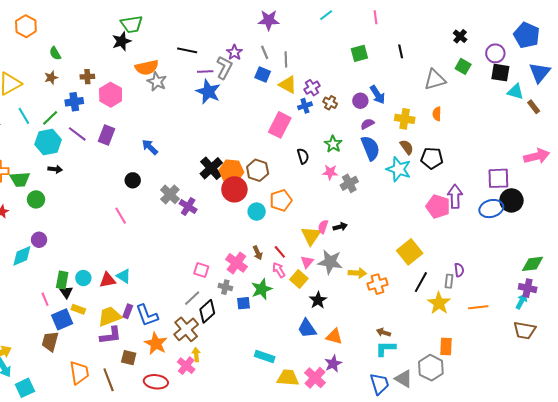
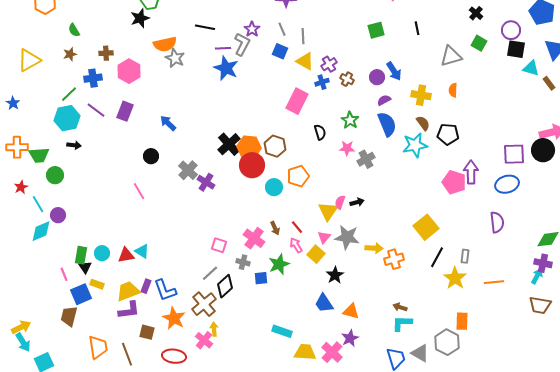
cyan line: (24, 116) -> (38, 204), moved
cyan star: (399, 169) -> (415, 145), turned -30
black circle: (511, 200) -> (543, 150), moved
purple semicircle: (459, 270) -> (497, 222), moved, size x1.5

